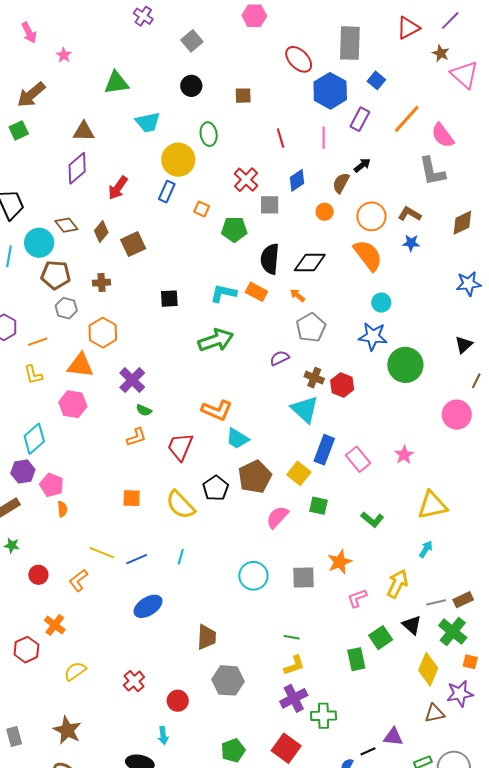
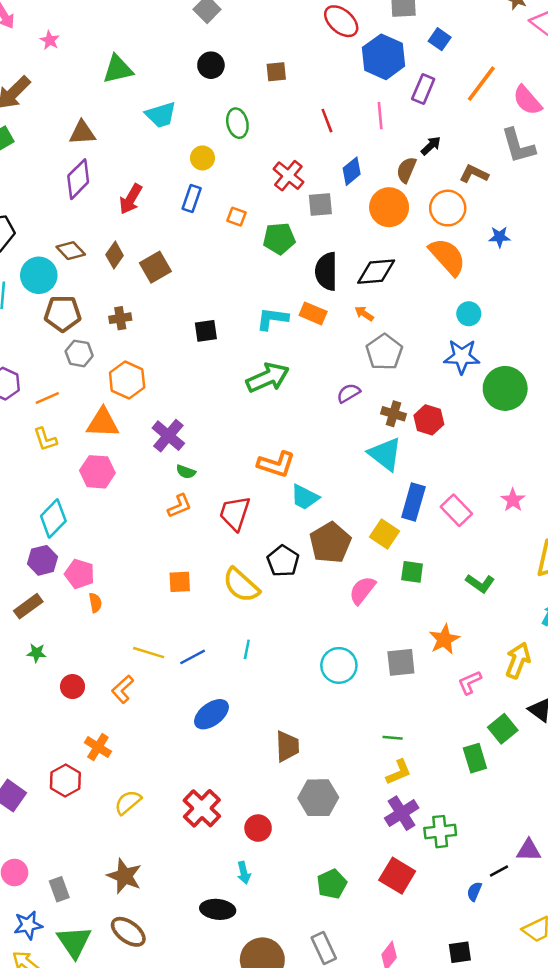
yellow circle: (178, 160) -> (202, 158), size x0.6
orange circle: (325, 212) -> (389, 207), size x1.8
brown L-shape: (410, 214) -> (474, 174), moved
red cross: (134, 681) -> (202, 808), size x1.4

